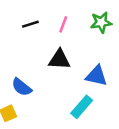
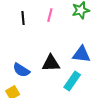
black line: (30, 24) -> (23, 18), turned -72
black triangle: (59, 60) -> (51, 63), moved

